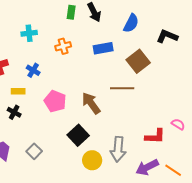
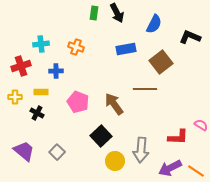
cyan cross: (29, 33) -> (41, 44), moved
orange cross: (63, 46) -> (76, 47), moved, turned 35
blue cross: (33, 70) -> (56, 71), turned -32

